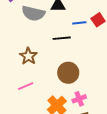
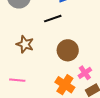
pink line: (26, 86) -> (17, 80), moved, turned 42

